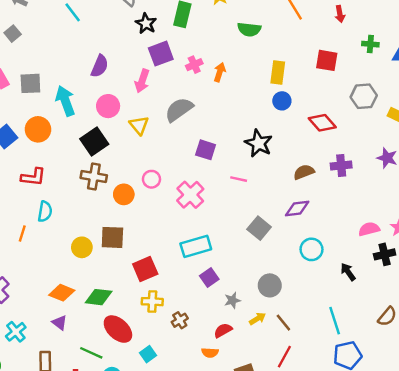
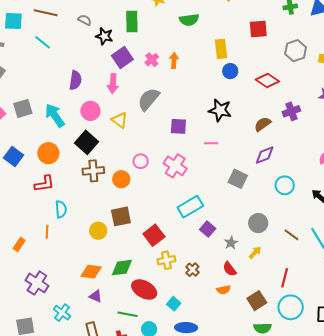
orange circle: (38, 129) -> (48, 153), moved
brown line: (283, 323) -> (292, 235), moved
red semicircle: (223, 330) -> (230, 269), turned -84

